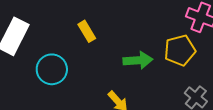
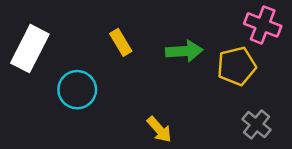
green arrow: (138, 60) -> (184, 51), moved

